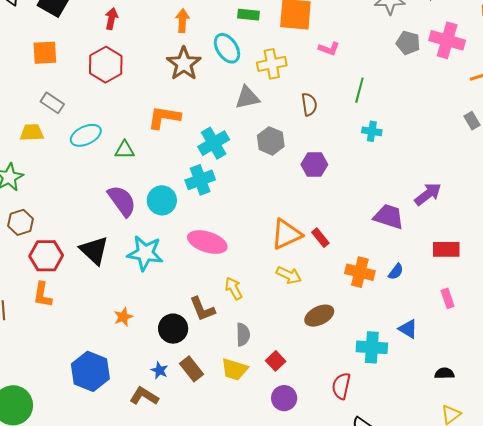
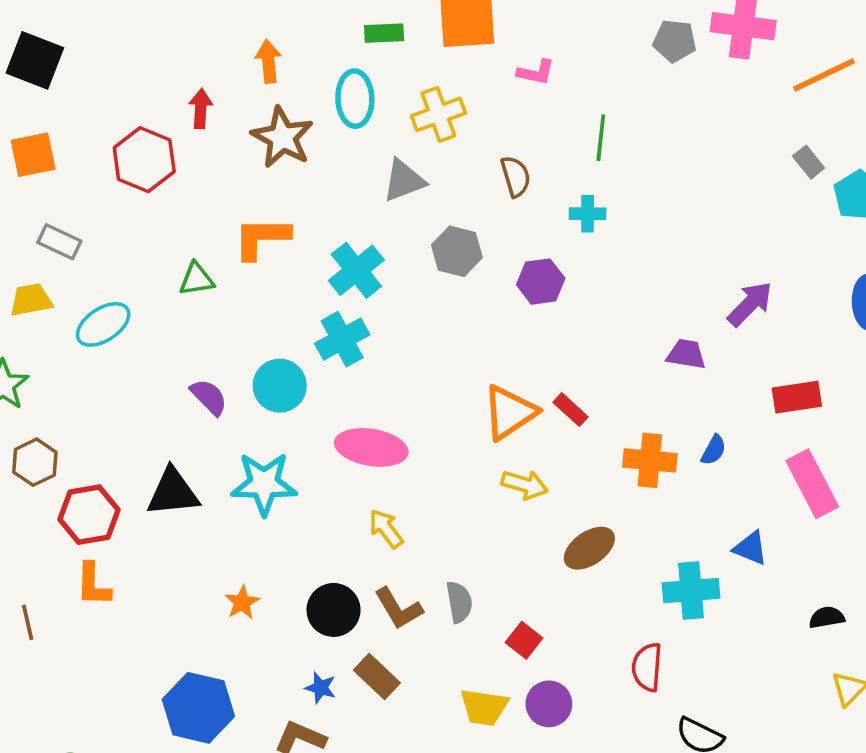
red arrow: (111, 19) -> (201, 109), moved
cyan ellipse: (227, 48) -> (355, 99), turned 40
cyan cross: (372, 131) -> (588, 214), moved
cyan ellipse: (86, 135) -> (103, 324), moved
green triangle: (125, 150) -> (197, 279), moved
purple semicircle: (122, 201) -> (209, 397), size x0.7
purple trapezoid: (389, 217) -> (686, 354), size x0.7
black triangle: (94, 250) -> (173, 492), turned -40
yellow arrow: (234, 288) -> (386, 529), moved
pink rectangle: (448, 298) -> (812, 484), size x1.8
brown L-shape: (202, 309) -> (398, 608), moved
yellow trapezoid: (235, 369) -> (484, 707), moved

